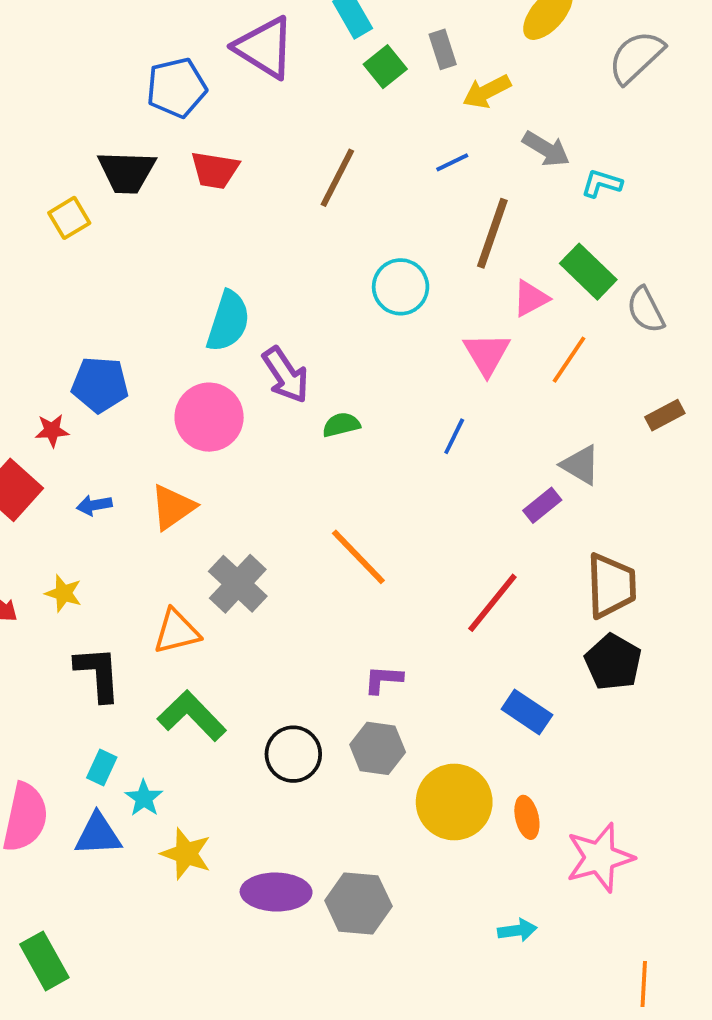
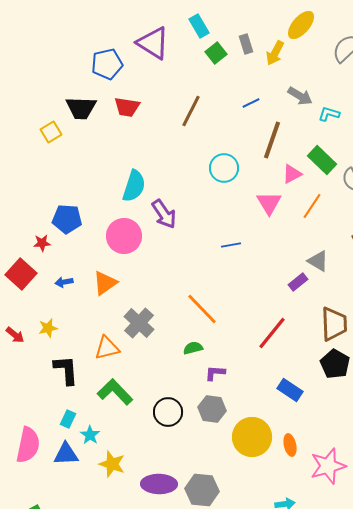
yellow arrow: (487, 92) -> (275, 53), moved, turned -35
green semicircle: (341, 425) -> (193, 348), moved
blue line: (454, 436) -> (231, 245), moved, turned 54
yellow star: (64, 593) -> (48, 328), turned -30

